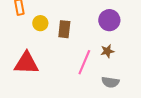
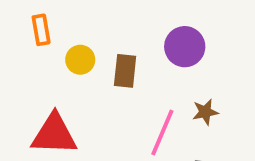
purple circle: (109, 20) -> (185, 47), moved

